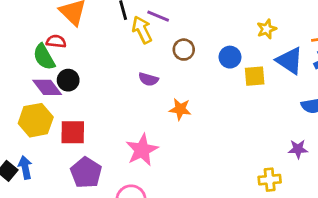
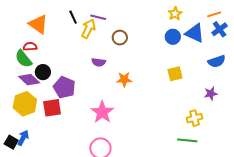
yellow arrow: (142, 30) -> (88, 29), turned 60
blue circle: (230, 57) -> (173, 37), moved
yellow square: (255, 76) -> (175, 74), moved
blue arrow: (25, 167) -> (23, 138), turned 49
purple pentagon: (86, 173) -> (64, 87), moved

